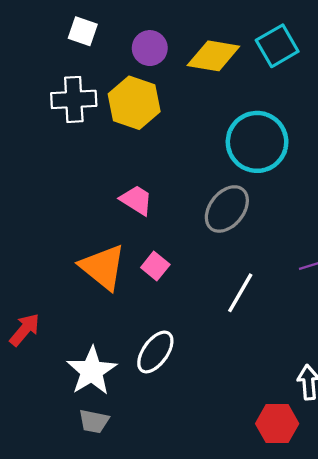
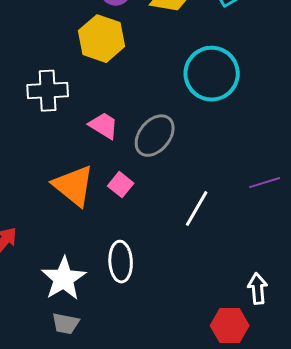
white cross: (74, 99) -> (48, 91), moved
gray ellipse: (227, 209) -> (155, 136), moved
white ellipse: (155, 352) -> (121, 262), turned -39

